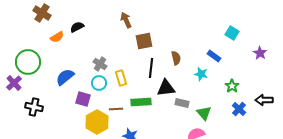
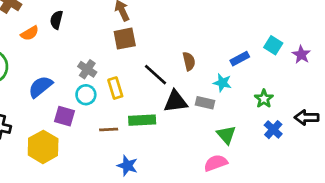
black semicircle: (77, 27) -> (56, 20), turned -48
cyan square: (232, 33) -> (273, 45), moved
brown square: (144, 41) -> (125, 39), moved
blue rectangle: (214, 56) -> (240, 59), turned -64
black line: (151, 68) -> (155, 75), turned -54
gray rectangle: (182, 103) -> (205, 103), moved
yellow hexagon: (97, 122) -> (43, 147), moved

